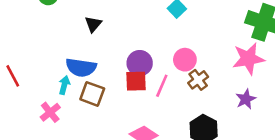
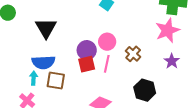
black triangle: (93, 24) -> (46, 28), size x1.6
pink circle: (185, 60) -> (107, 42), moved

